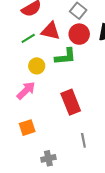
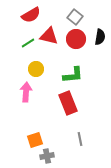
green L-shape: (65, 56) -> (73, 75), moved
pink arrow: (26, 90) -> (26, 92), turned -42
orange square: (27, 128) -> (35, 140), moved

